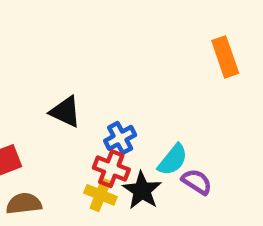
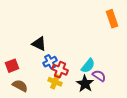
blue cross: (120, 138) -> (50, 62), moved
black star: (142, 190) -> (85, 84), moved
brown semicircle: (24, 204) -> (20, 86), turned 35

